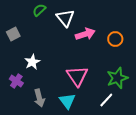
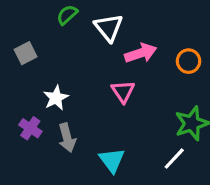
pink triangle: (77, 76) -> (123, 91), moved, size x0.7
gray arrow: (39, 98) -> (67, 138), moved

